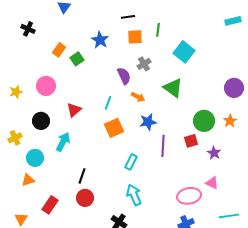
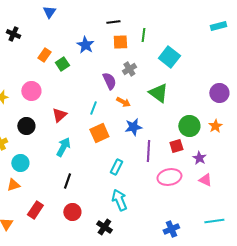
cyan arrow: (63, 142) -> (63, 147), moved
pink triangle: (212, 183) -> (205, 180), moved
pink ellipse: (189, 196) -> (169, 177), moved
red circle: (85, 198) -> (72, 212), moved

